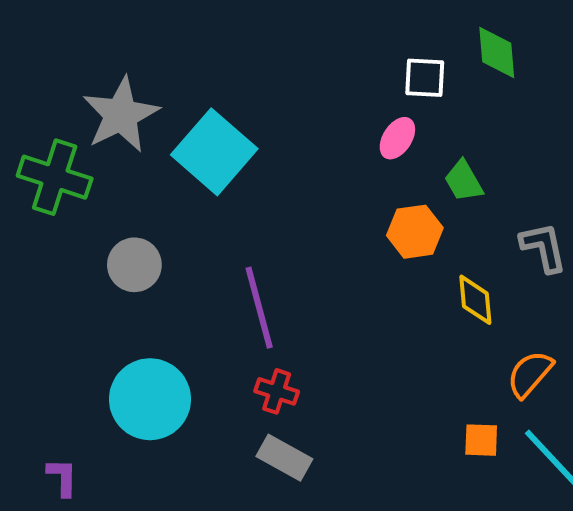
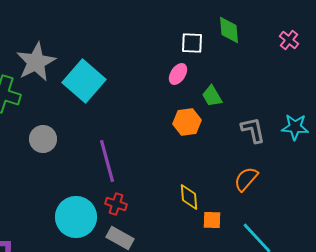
yellow diamond: (475, 300) -> (189, 197), moved
orange semicircle: (530, 374) -> (246, 179), moved
cyan circle: (150, 399) -> (76, 217), moved
orange square: (481, 440) -> (212, 220), moved

